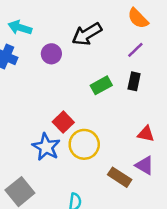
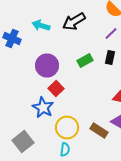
cyan arrow: (20, 28) -> (41, 26), moved
purple circle: (51, 54) -> (47, 66), moved, size x1.5
yellow circle: (84, 144) -> (67, 128), moved

